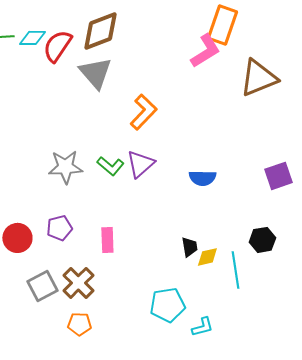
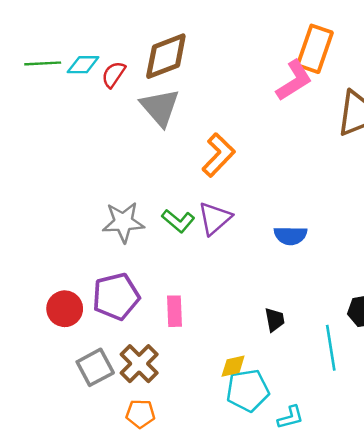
red semicircle: (57, 46) -> (113, 74), size x0.7
purple pentagon: (59, 228) -> (116, 297), size x1.5
yellow diamond: (207, 257) -> (233, 366), moved

